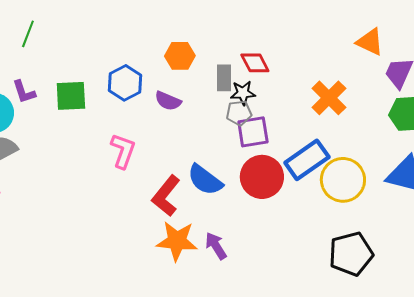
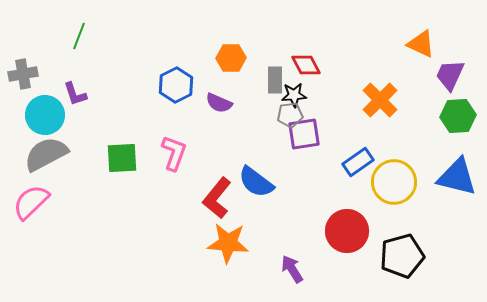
green square: (71, 96) -> (122, 158), moved
blue rectangle: (307, 160) -> (358, 162), size x0.7
red circle: (262, 177) -> (347, 231), moved
purple arrow: (216, 246) -> (292, 269), moved

